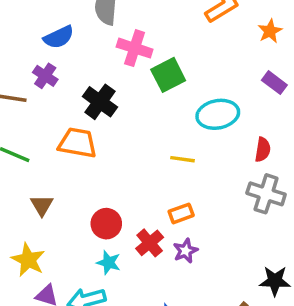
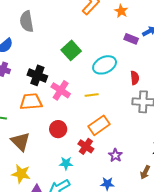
pink cross: (135, 48) -> (61, 90), moved, turned 30
brown triangle: (42, 205) -> (21, 142), size x1.5
orange rectangle: (181, 213) -> (99, 125), size x1.5
red circle: (106, 224) -> (58, 129), moved
purple star: (185, 251) -> (115, 155), moved

